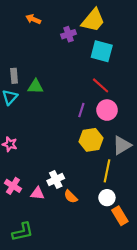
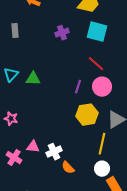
purple cross: (69, 34) -> (62, 33), moved
gray rectangle: (14, 76) -> (15, 31), moved
green triangle: (35, 87) -> (33, 79), moved
pink triangle: (38, 193) -> (33, 147), moved

